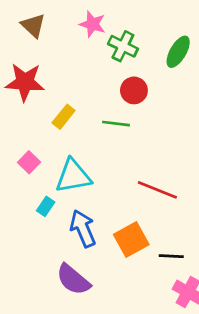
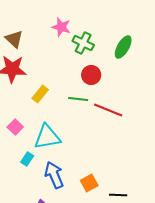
brown triangle: (33, 26) -> (14, 39), moved
red line: (157, 190) -> (108, 110), moved
orange square: (131, 240) -> (89, 183), size x0.7

